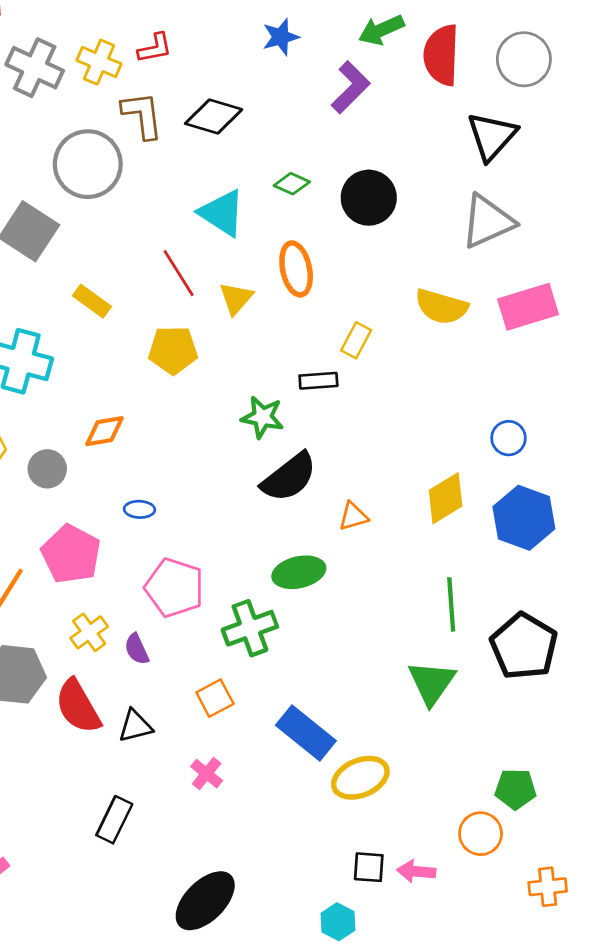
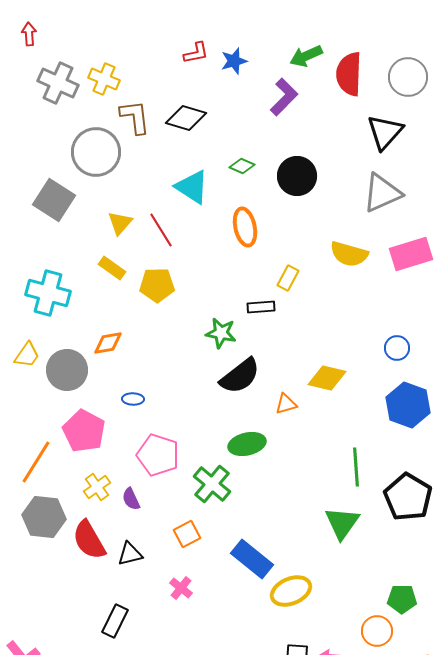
red L-shape: (155, 48) -> (196, 53), moved
yellow triangle: (236, 298) -> (120, 223), moved
yellow rectangle: (92, 301) -> (112, 268), moved
gray circle: (47, 469) -> (67, 370), size x1.5
yellow diamond: (446, 498) -> (327, 378), moved, turned 45
green cross: (250, 628) -> (212, 484), turned -30

